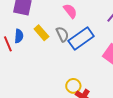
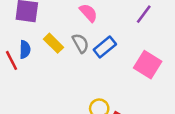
blue rectangle: (81, 38) -> (105, 47), size x0.7

